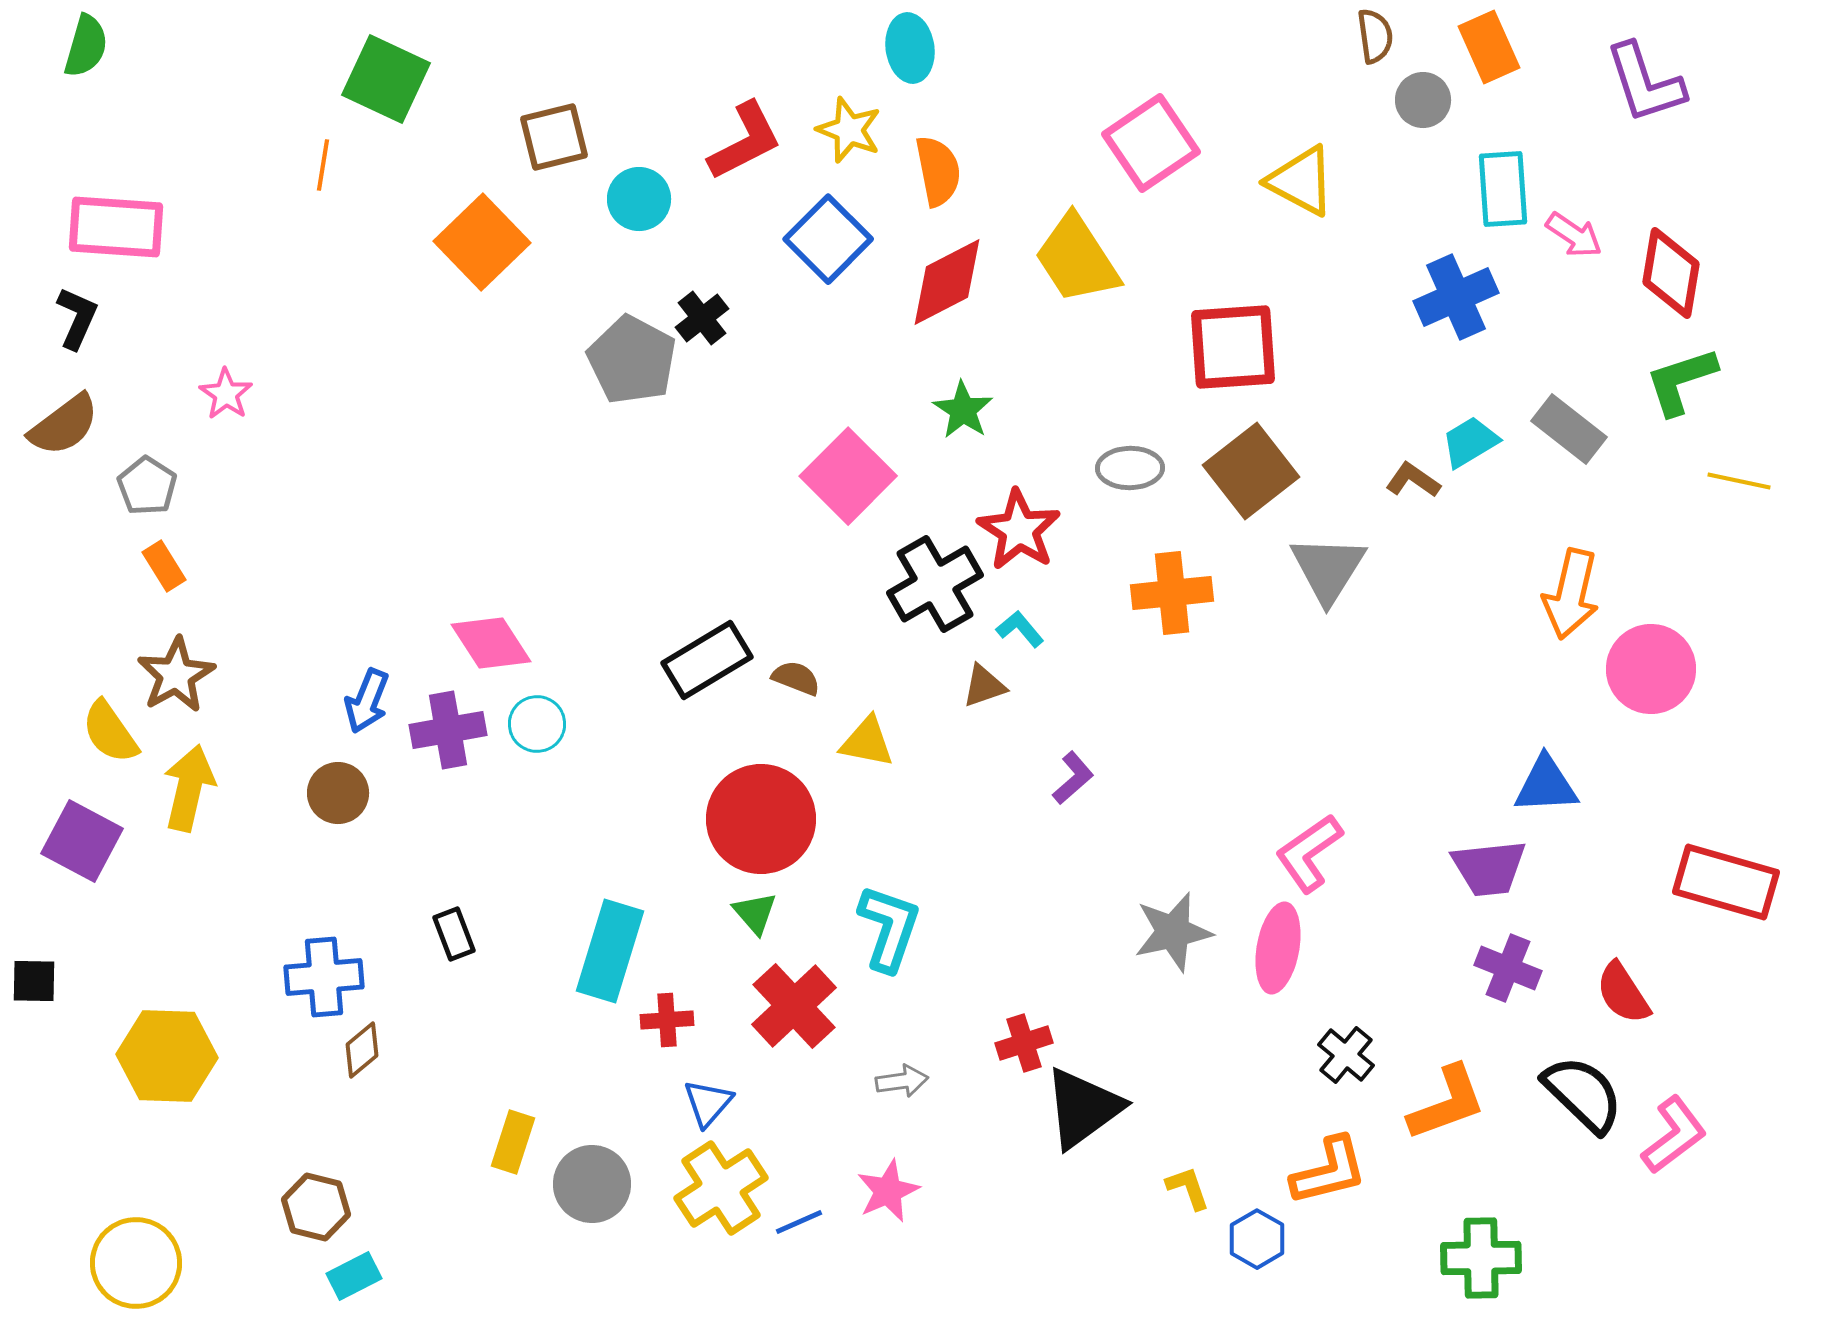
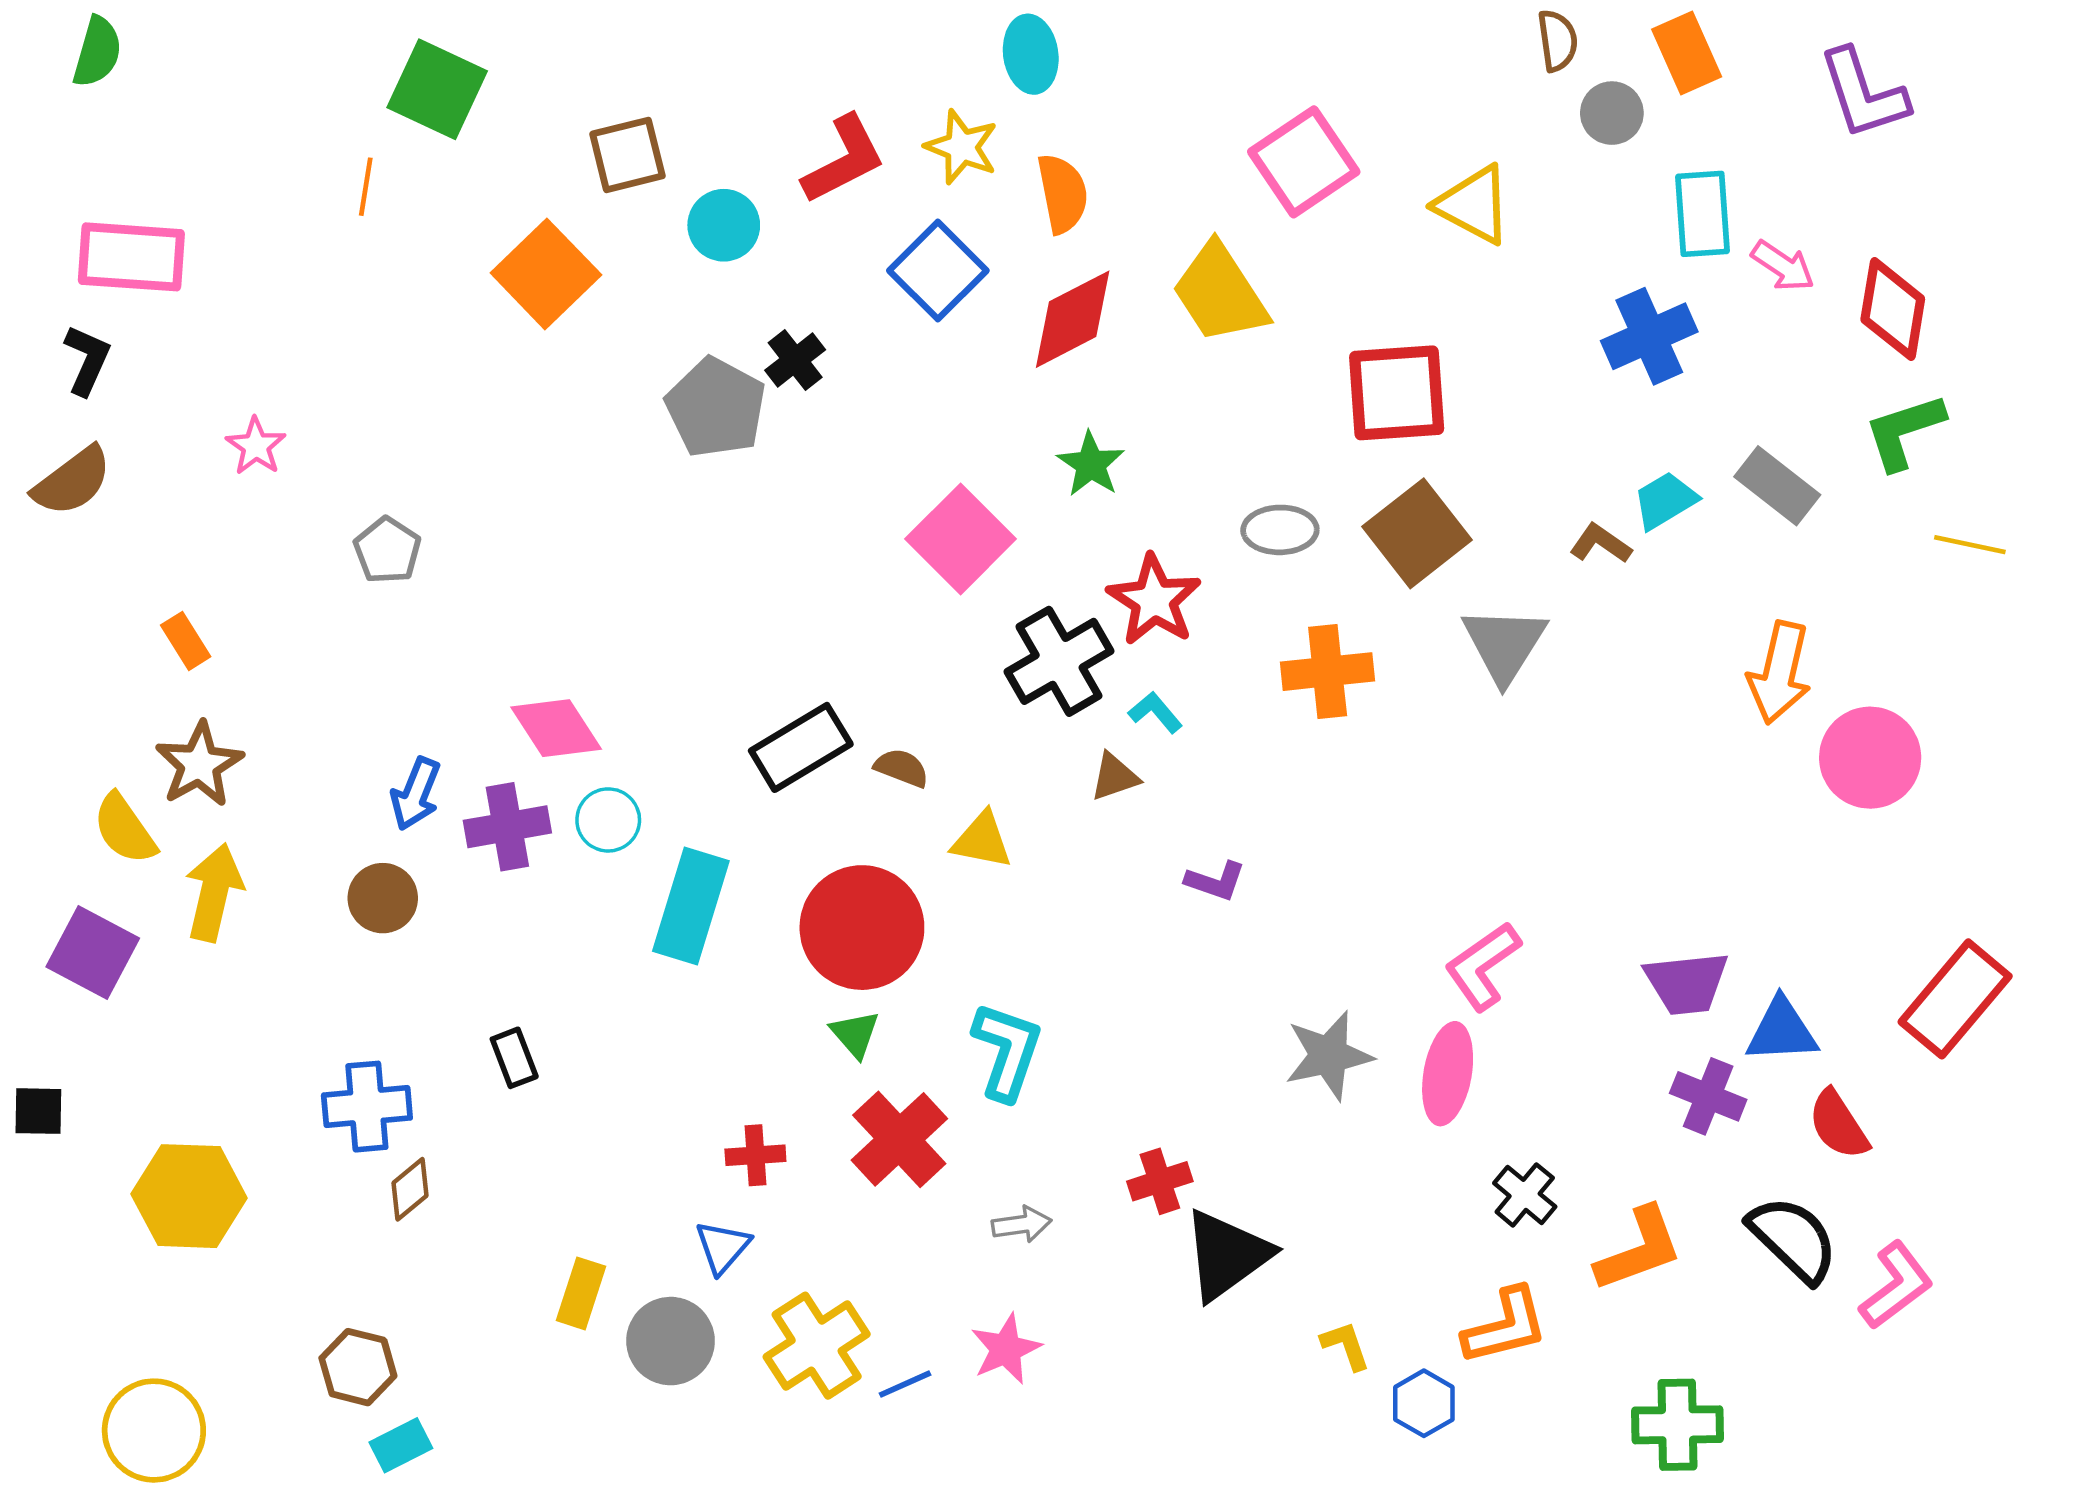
gray pentagon: (147, 486) -> (387, 550), moved
purple L-shape: (1073, 778) -> (1215, 881), turned 60
blue triangle: (1546, 785) -> (1782, 1031), moved
red rectangle: (1726, 882) -> (1955, 999), turned -66
cyan rectangle: (610, 951) -> (691, 906), moved
blue triangle: (708, 1103) -> (723, 1247), moved

